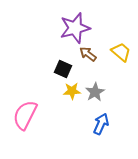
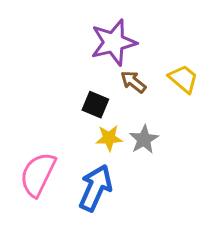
blue arrow: (101, 124) -> (95, 188), moved, size x1.4

